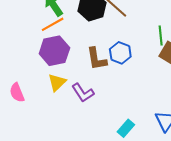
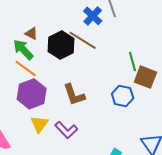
orange line: (53, 24) -> (26, 68), turned 75
blue hexagon: (120, 53) -> (123, 96), moved

